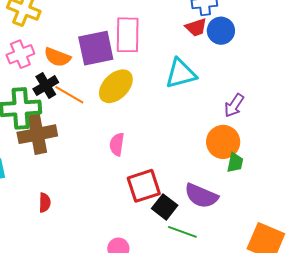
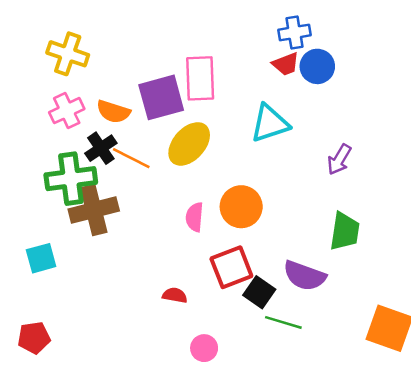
orange circle: (223, 142) -> (241, 207), moved
green trapezoid: (235, 163) -> (345, 231), size x1.5
red semicircle: (45, 203) -> (175, 295), moved, turned -78

